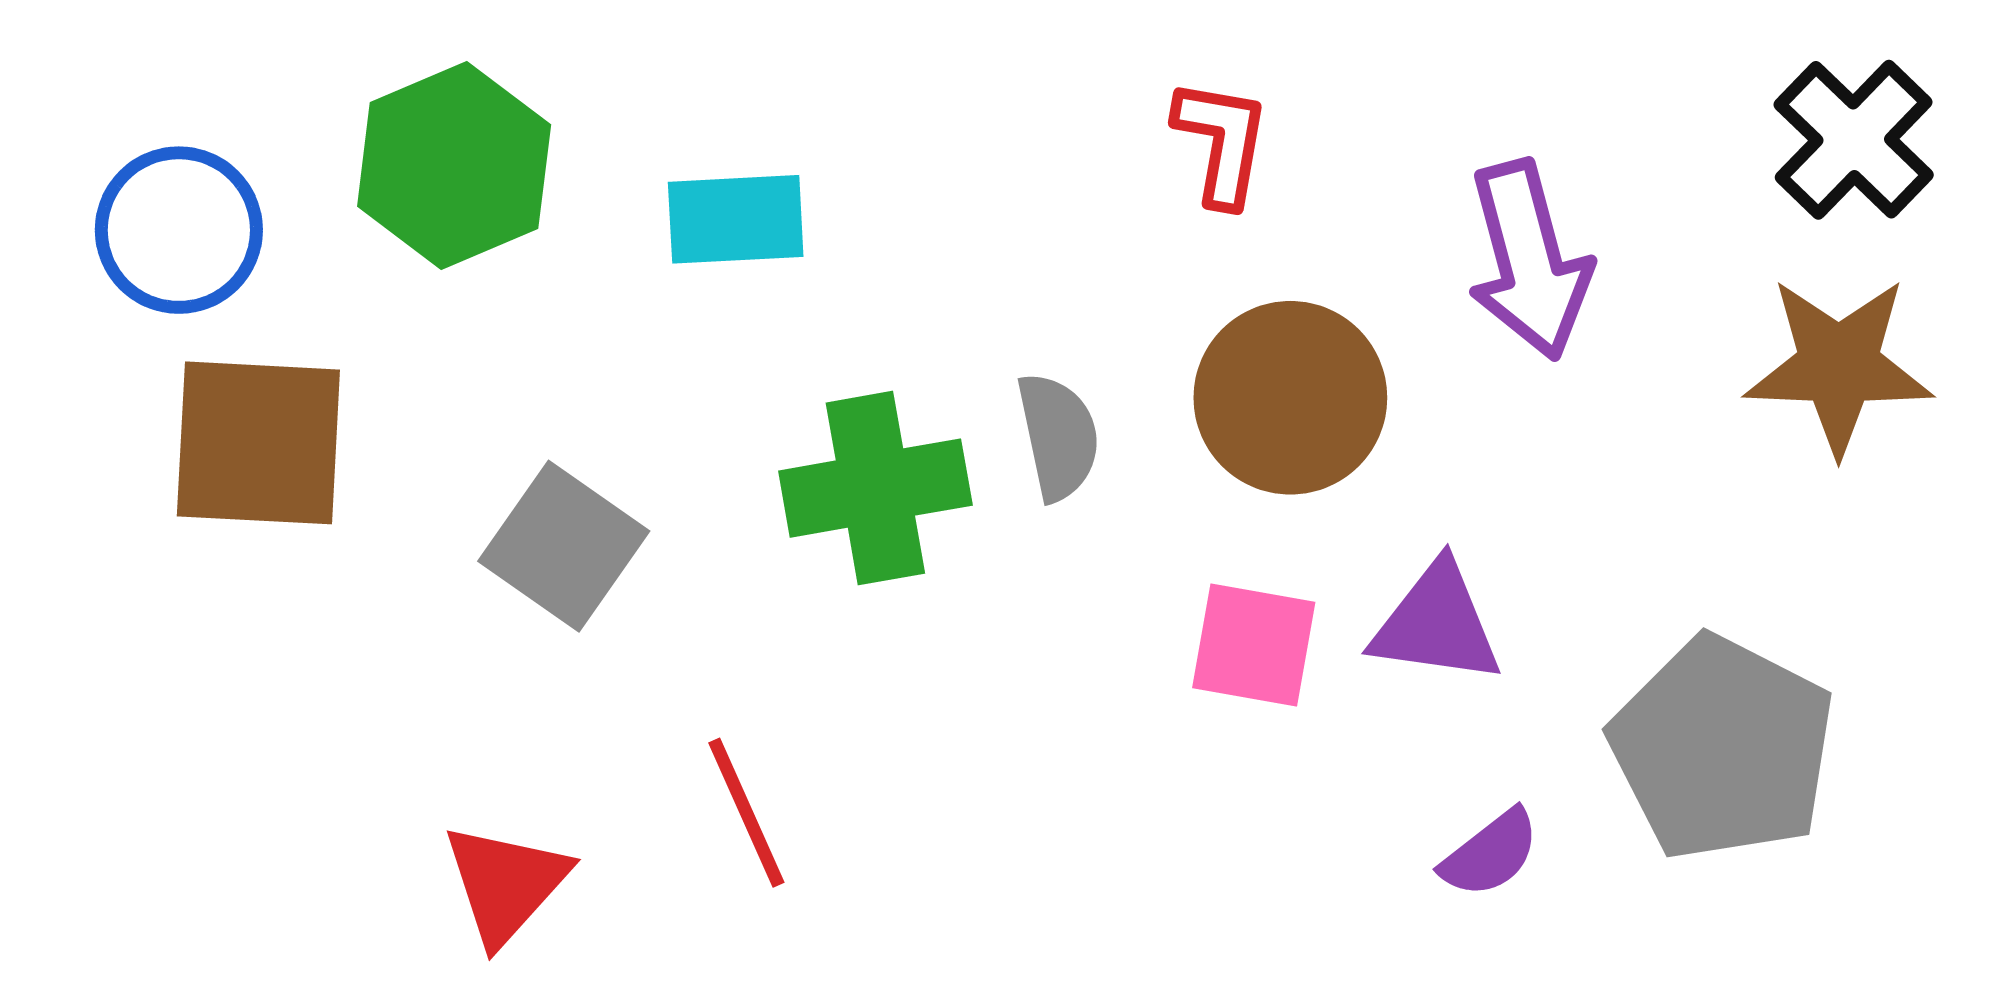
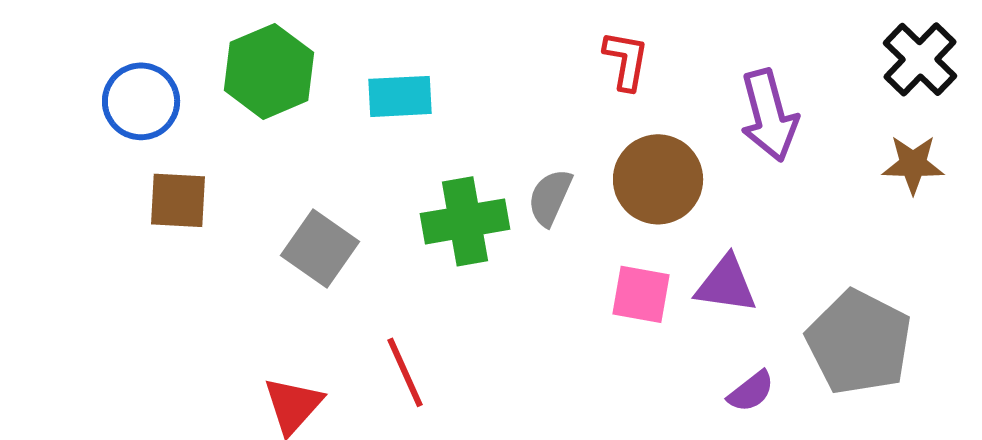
brown star: (1839, 365) -> (913, 164), size x0.7
gray semicircle: (1058, 436) -> (550, 197), turned -144
brown square: (258, 443) -> (178, 200), size x0.7

